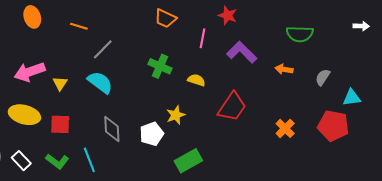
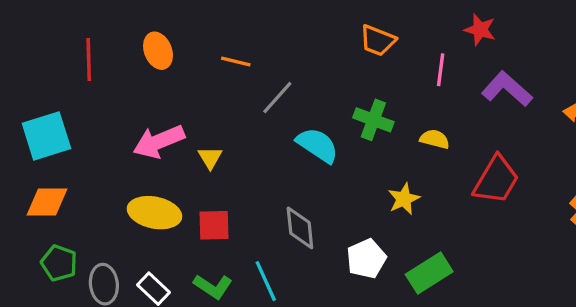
cyan semicircle: (100, 82) -> (317, 145), moved
white pentagon: (152, 134) -> (366, 259), moved

